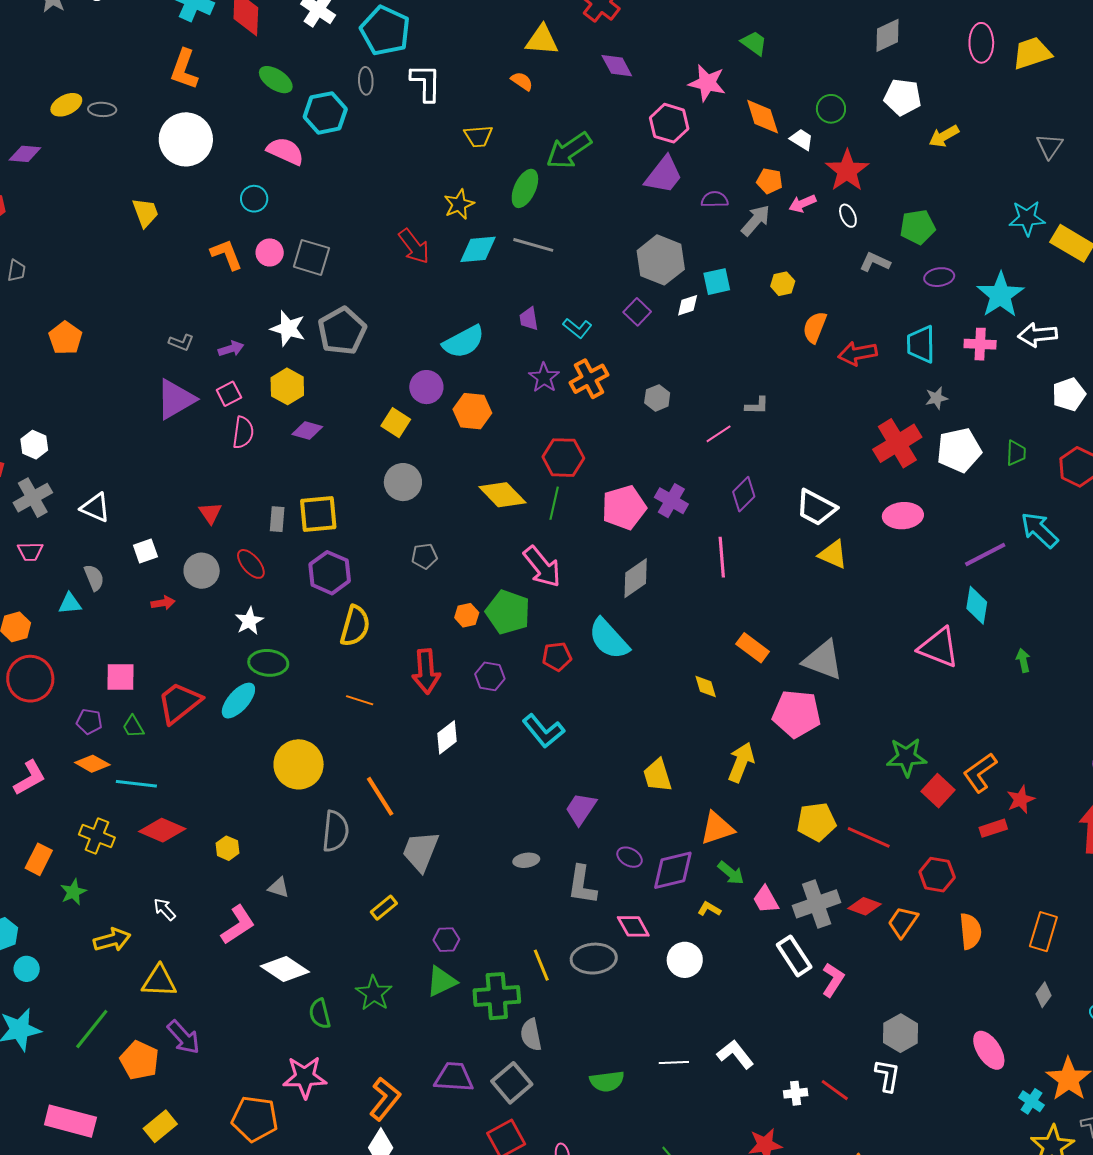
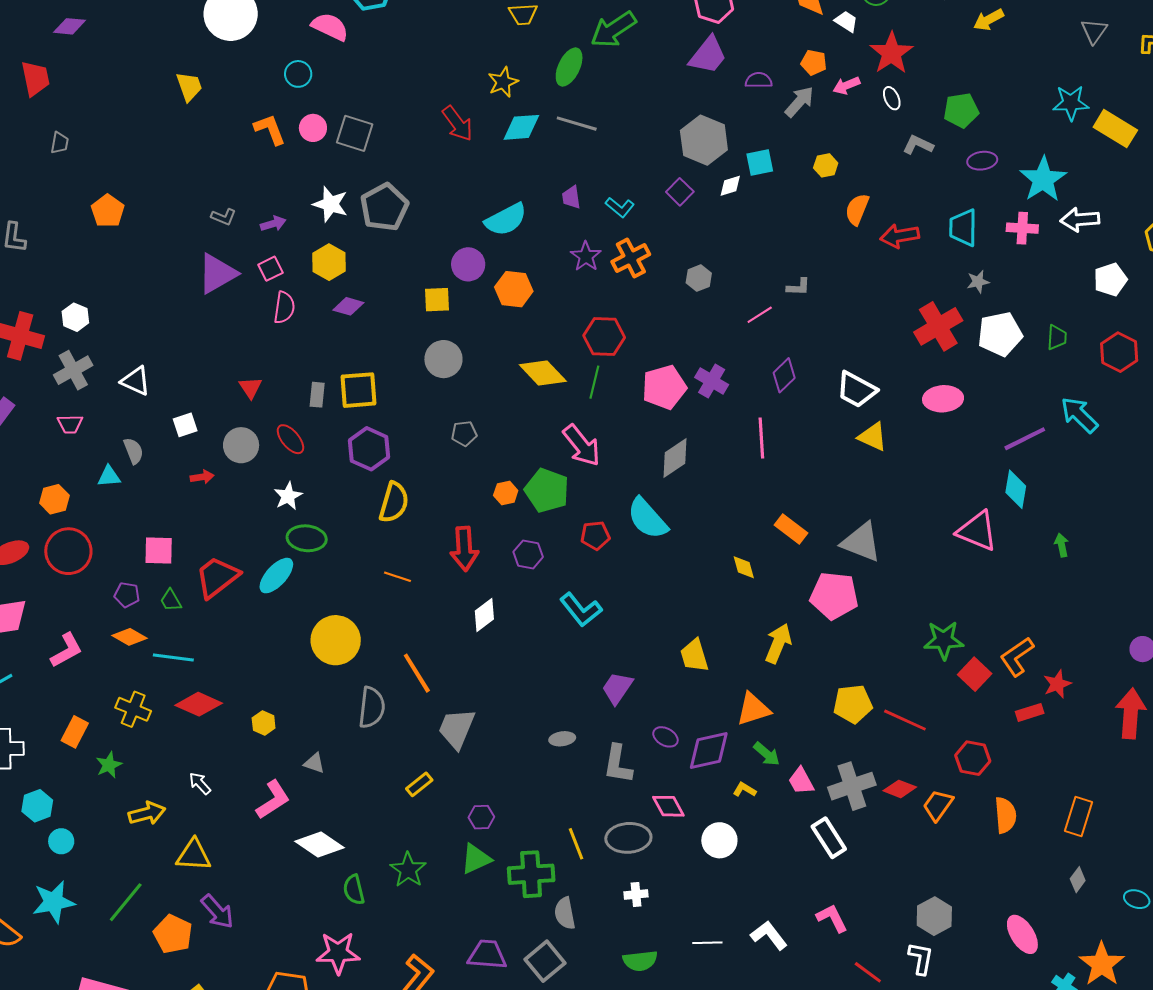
yellow square: (396, 423) -> (437, 300), turned -36
pink L-shape: (833, 980) -> (832, 918), moved, turned -60
white cross: (796, 1093) -> (636, 894), moved

